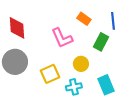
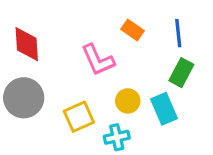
green rectangle: (101, 42) -> (181, 73), moved
cyan rectangle: (106, 85) -> (164, 109), moved

